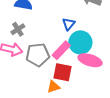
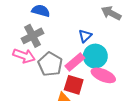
gray cross: (18, 29) -> (33, 36), size x1.5
gray pentagon: (38, 55) -> (50, 64), turned 30

